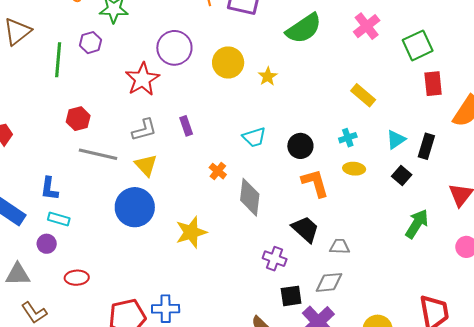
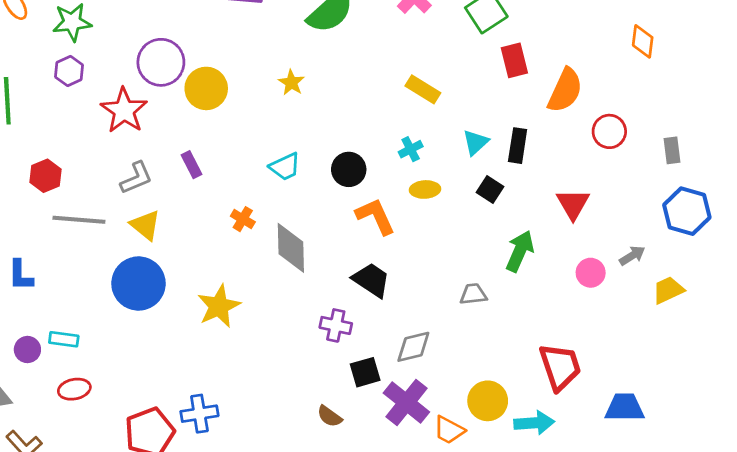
purple hexagon: (90, 43) -> (69, 71), moved
yellow circle: (228, 63) -> (206, 88), moved
cyan rectangle: (59, 219) -> (64, 339), moved
gray trapezoid: (339, 246) -> (473, 294), moved

